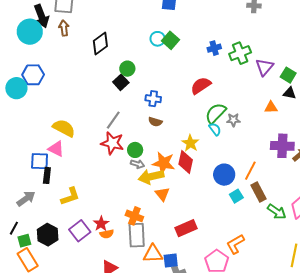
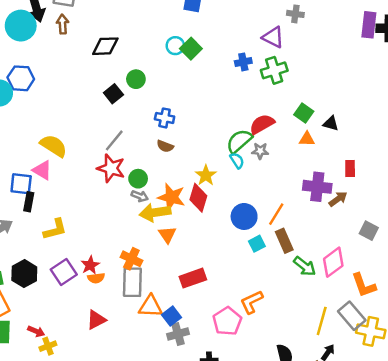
black diamond: (100, 43) -> (105, 46), turned 30
purple triangle: (265, 67) -> (273, 37), moved, turned -48
green square: (288, 75) -> (304, 113), moved
black square: (121, 82) -> (113, 94), moved
red semicircle: (201, 86) -> (262, 124), moved
blue square: (171, 260) -> (171, 316), turned -35

